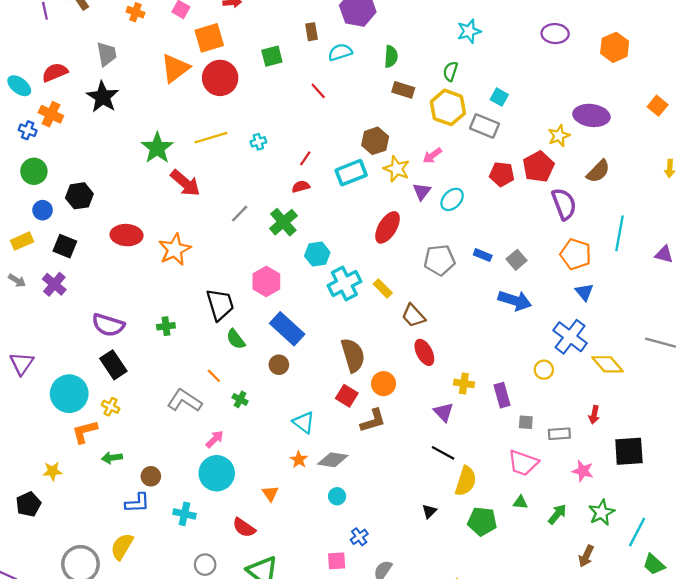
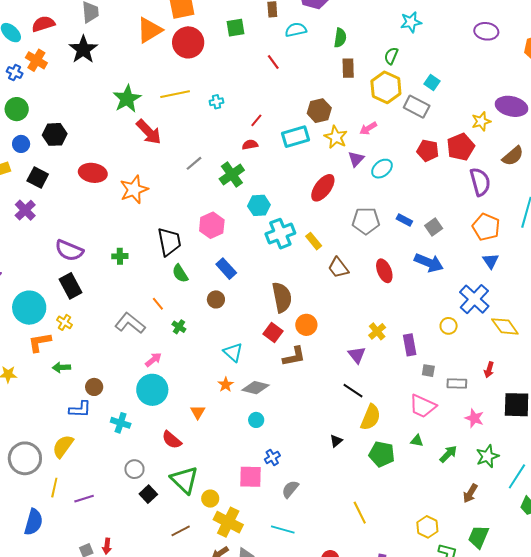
brown rectangle: (403, 90) -> (348, 68), turned 66
blue rectangle: (287, 329) -> (226, 269), size x0.7
red ellipse: (424, 352) -> (384, 271), moved
yellow cross: (464, 383) -> (377, 331), turned 36
pink square: (337, 561) -> (251, 477), size x1.4

